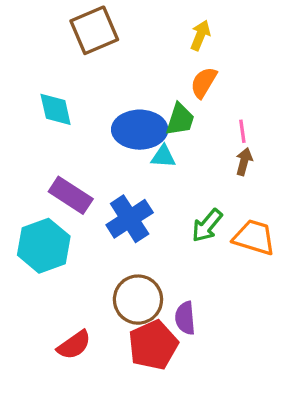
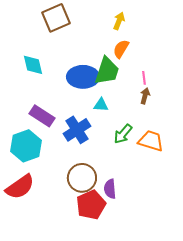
green trapezoid: (180, 119) -> (107, 71), size x1.4
cyan triangle: (163, 157) -> (101, 105), moved
red semicircle: (74, 345) -> (20, 187), moved, size x1.4

